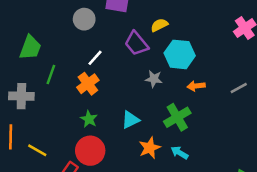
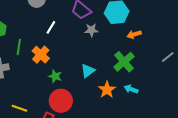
gray star: (154, 79) -> (91, 30), moved
orange cross: (88, 84) -> (41, 55), moved
gray line: (239, 88) -> (168, 57), moved

